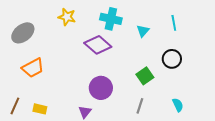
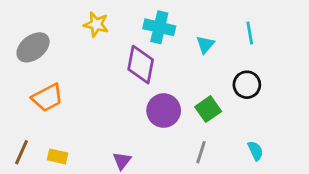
purple diamond: (98, 45) -> (141, 65), turned 60
purple circle: (101, 88) -> (164, 111), moved

